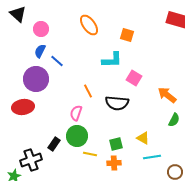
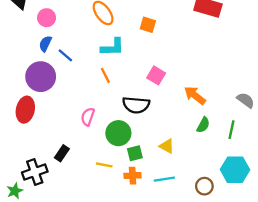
cyan L-shape: (112, 60) -> (112, 47), moved
orange line: (88, 91) -> (105, 75), moved
red ellipse: (23, 107) -> (25, 110), turned -70
green circle: (77, 136) -> (118, 133), moved
cyan line: (152, 157) -> (164, 179), moved

